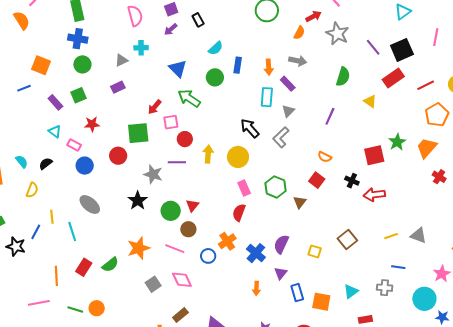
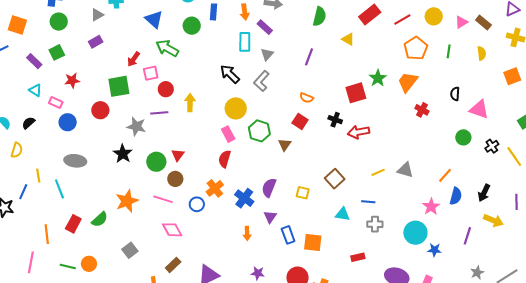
yellow circle: (238, 157) -> (236, 108), moved
gray ellipse: (90, 205) -> (75, 161), turned -30
blue line: (398, 267) -> (368, 202), moved
gray square: (153, 284) -> (130, 250), moved
cyan triangle: (351, 291) -> (342, 214), moved, turned 49
pink line: (39, 303) -> (31, 262), turned -65

